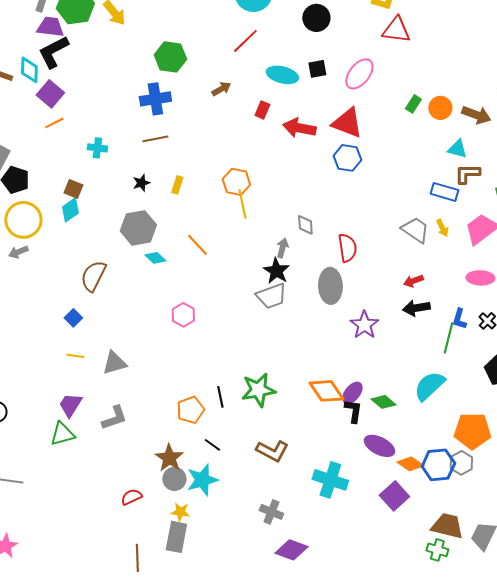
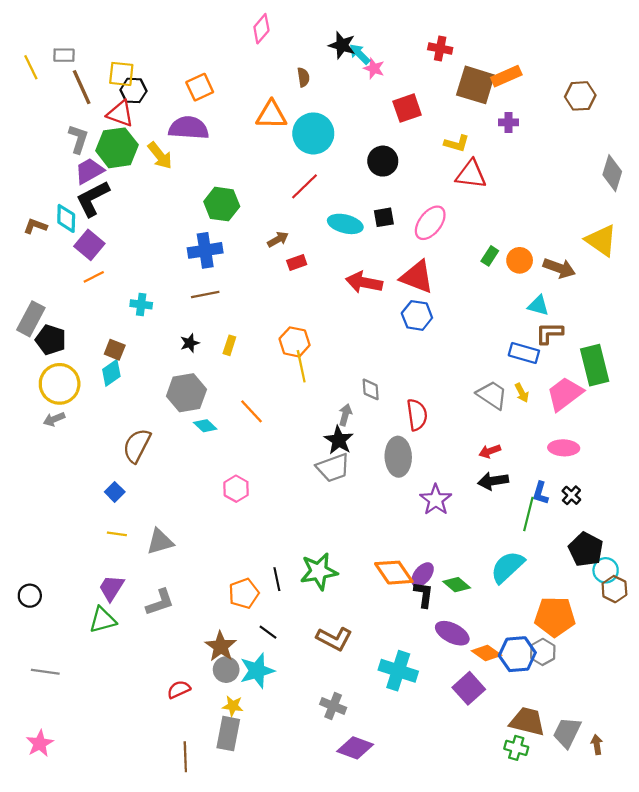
purple trapezoid: (50, 27) -> (89, 171), turned -36
red rectangle: (262, 110) -> (297, 263), moved, turned 48

